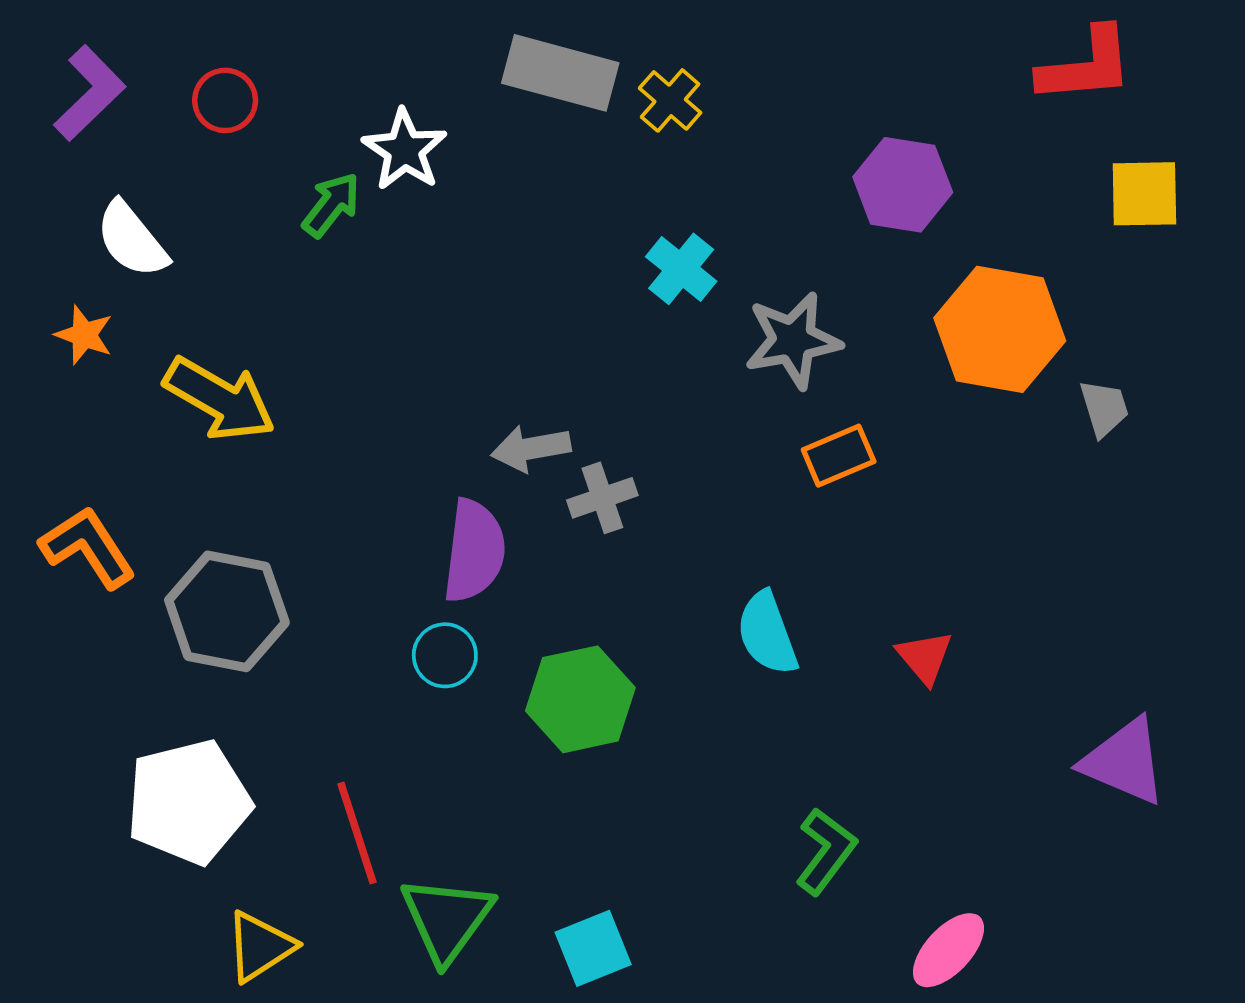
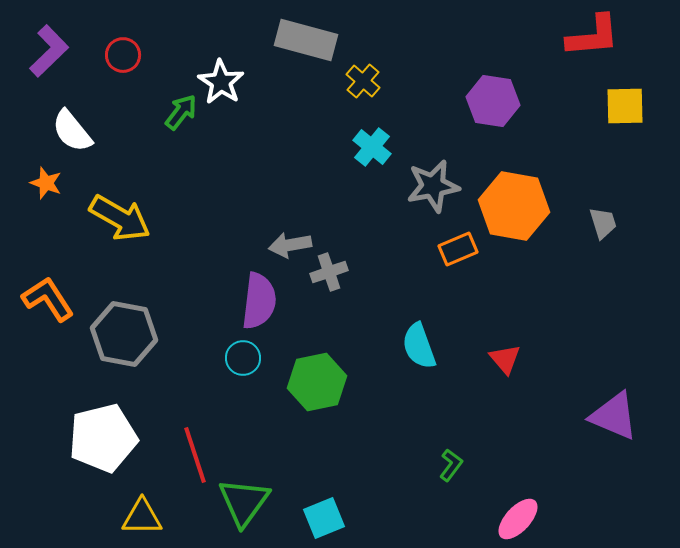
yellow cross: (670, 100) -> (363, 81), moved
orange hexagon: (1000, 329) -> (514, 206), moved
green L-shape: (826, 851) -> (451, 465), size x0.7
yellow triangle: (260, 947) -> (142, 517), turned 33

